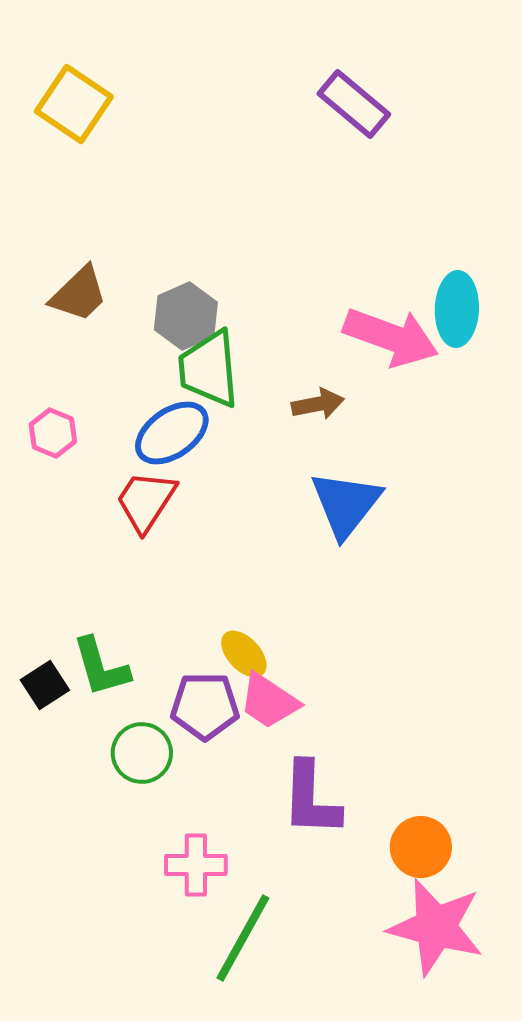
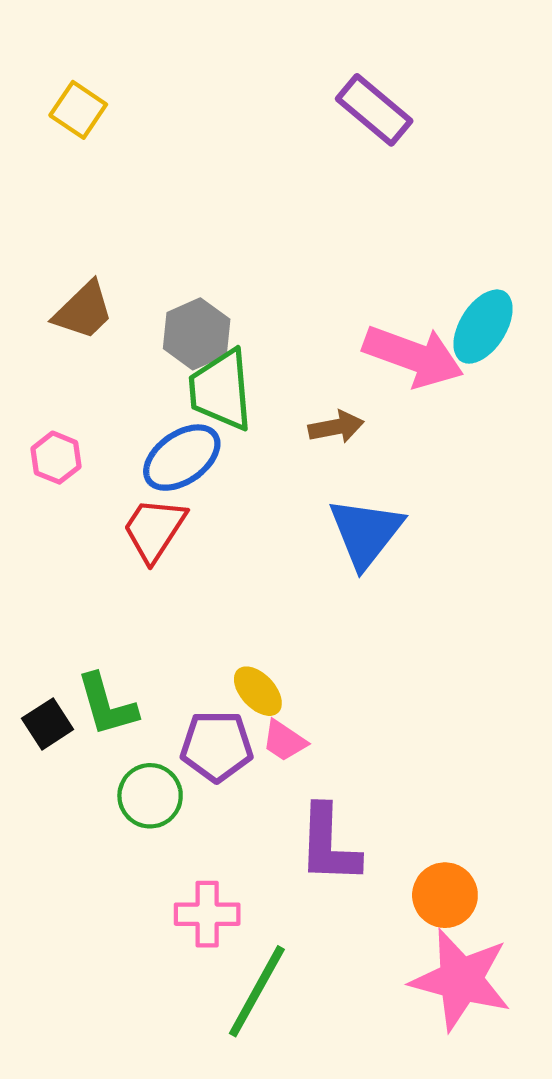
yellow square: (74, 104) -> (78, 110), size x0.7
cyan ellipse: (457, 309) -> (483, 327), turned 30
pink trapezoid: (269, 701) -> (284, 741), size x0.7

